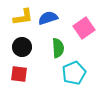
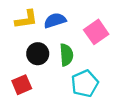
black circle: (22, 47) -> (38, 54), moved
red square: (19, 74) -> (22, 85), turned -30

